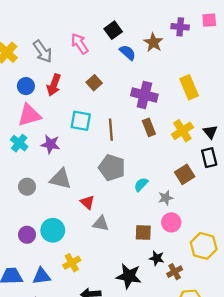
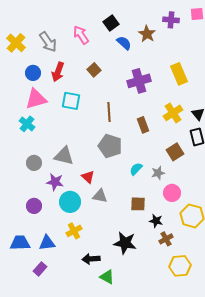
purple cross: (144, 95) -> (139, 81), turned -30
cyan square: (81, 121) -> (71, 101), moved
brown rectangle: (149, 127) -> (143, 125), moved
purple star: (50, 144) -> (55, 182), moved
cyan semicircle: (141, 184) -> (136, 169), moved
pink circle: (171, 222) -> (172, 193), moved
cyan circle: (53, 230) -> (70, 202), moved
black star: (157, 258) -> (156, 221), moved

